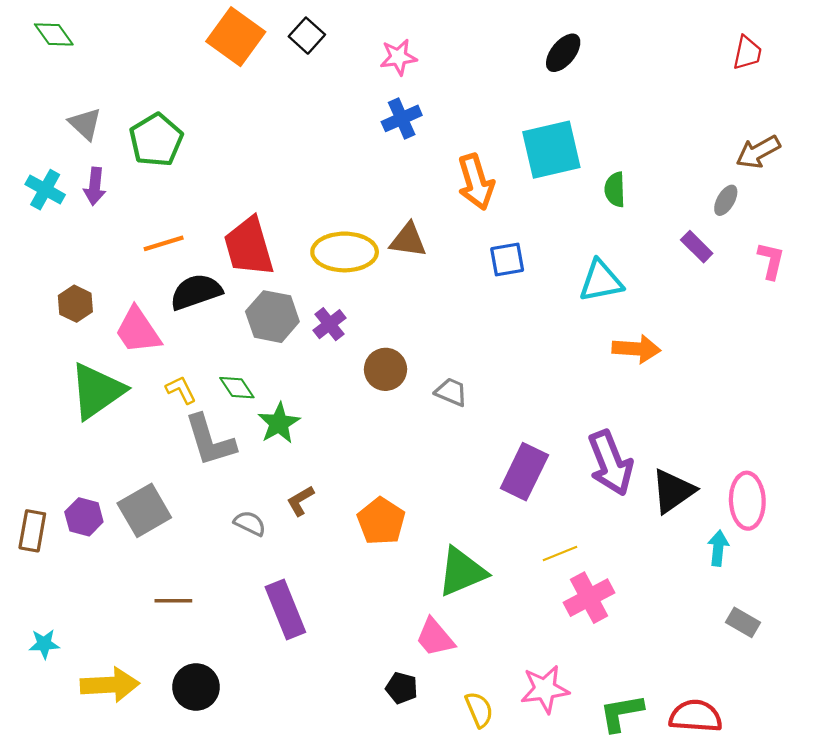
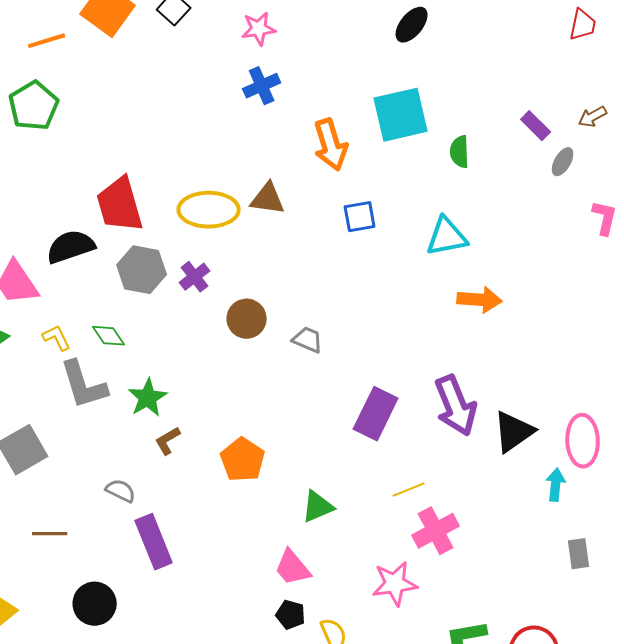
brown arrow: (758, 152) -> (593, 117), size x0.7
orange line: (164, 243) -> (47, 41), moved
purple rectangle: (697, 247) -> (536, 126), moved
green star: (279, 423) -> (148, 398), moved
gray semicircle: (250, 523) -> (121, 491), moved
green triangle: (462, 572) -> (318, 507), size x0.7
gray rectangle: (743, 622) -> (579, 554), turned 52
black circle: (196, 687) -> (95, 604), moved
black pentagon: (402, 688) -> (291, 615), moved
pink star: (545, 689) -> (395, 584), moved

